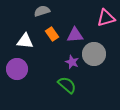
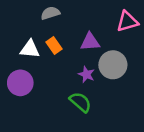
orange rectangle: (52, 34) -> (54, 46), moved

